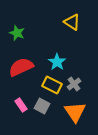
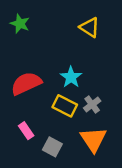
green star: (17, 33) -> (20, 24), moved
gray square: (42, 106) -> (52, 147), moved

